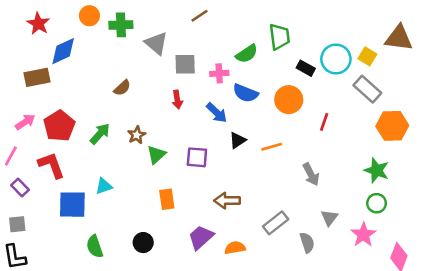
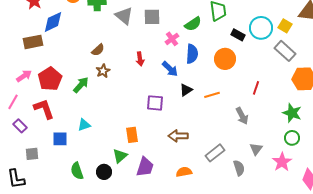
gray square: (185, 64) -> (152, 17), moved
pink cross: (219, 73) -> (172, 39), turned -32
blue semicircle: (245, 93) -> (192, 54), turned -108
red line: (324, 122) -> (256, 88), moved
brown star: (137, 135) -> (103, 71), moved
green triangle: (156, 155) -> (120, 156), moved
blue square: (72, 205) -> (60, 139), size x0.7
gray square: (17, 224) -> (32, 154), moved
purple trapezoid: (201, 237) -> (145, 167), moved, turned 150
black circle: (143, 243) -> (104, 172), moved

